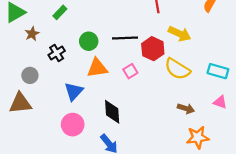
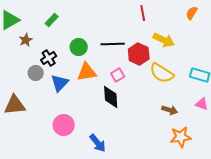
gray circle: (30, 75) -> (36, 73), moved
blue triangle: (74, 91) -> (60, 83), moved
black diamond: (112, 112) -> (111, 97), moved

